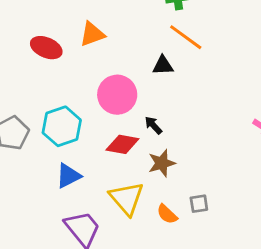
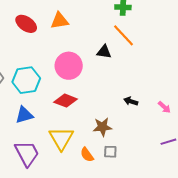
black arrow: (153, 125) -> (131, 101), moved, turned -40
brown star: (162, 163) -> (102, 127), moved

